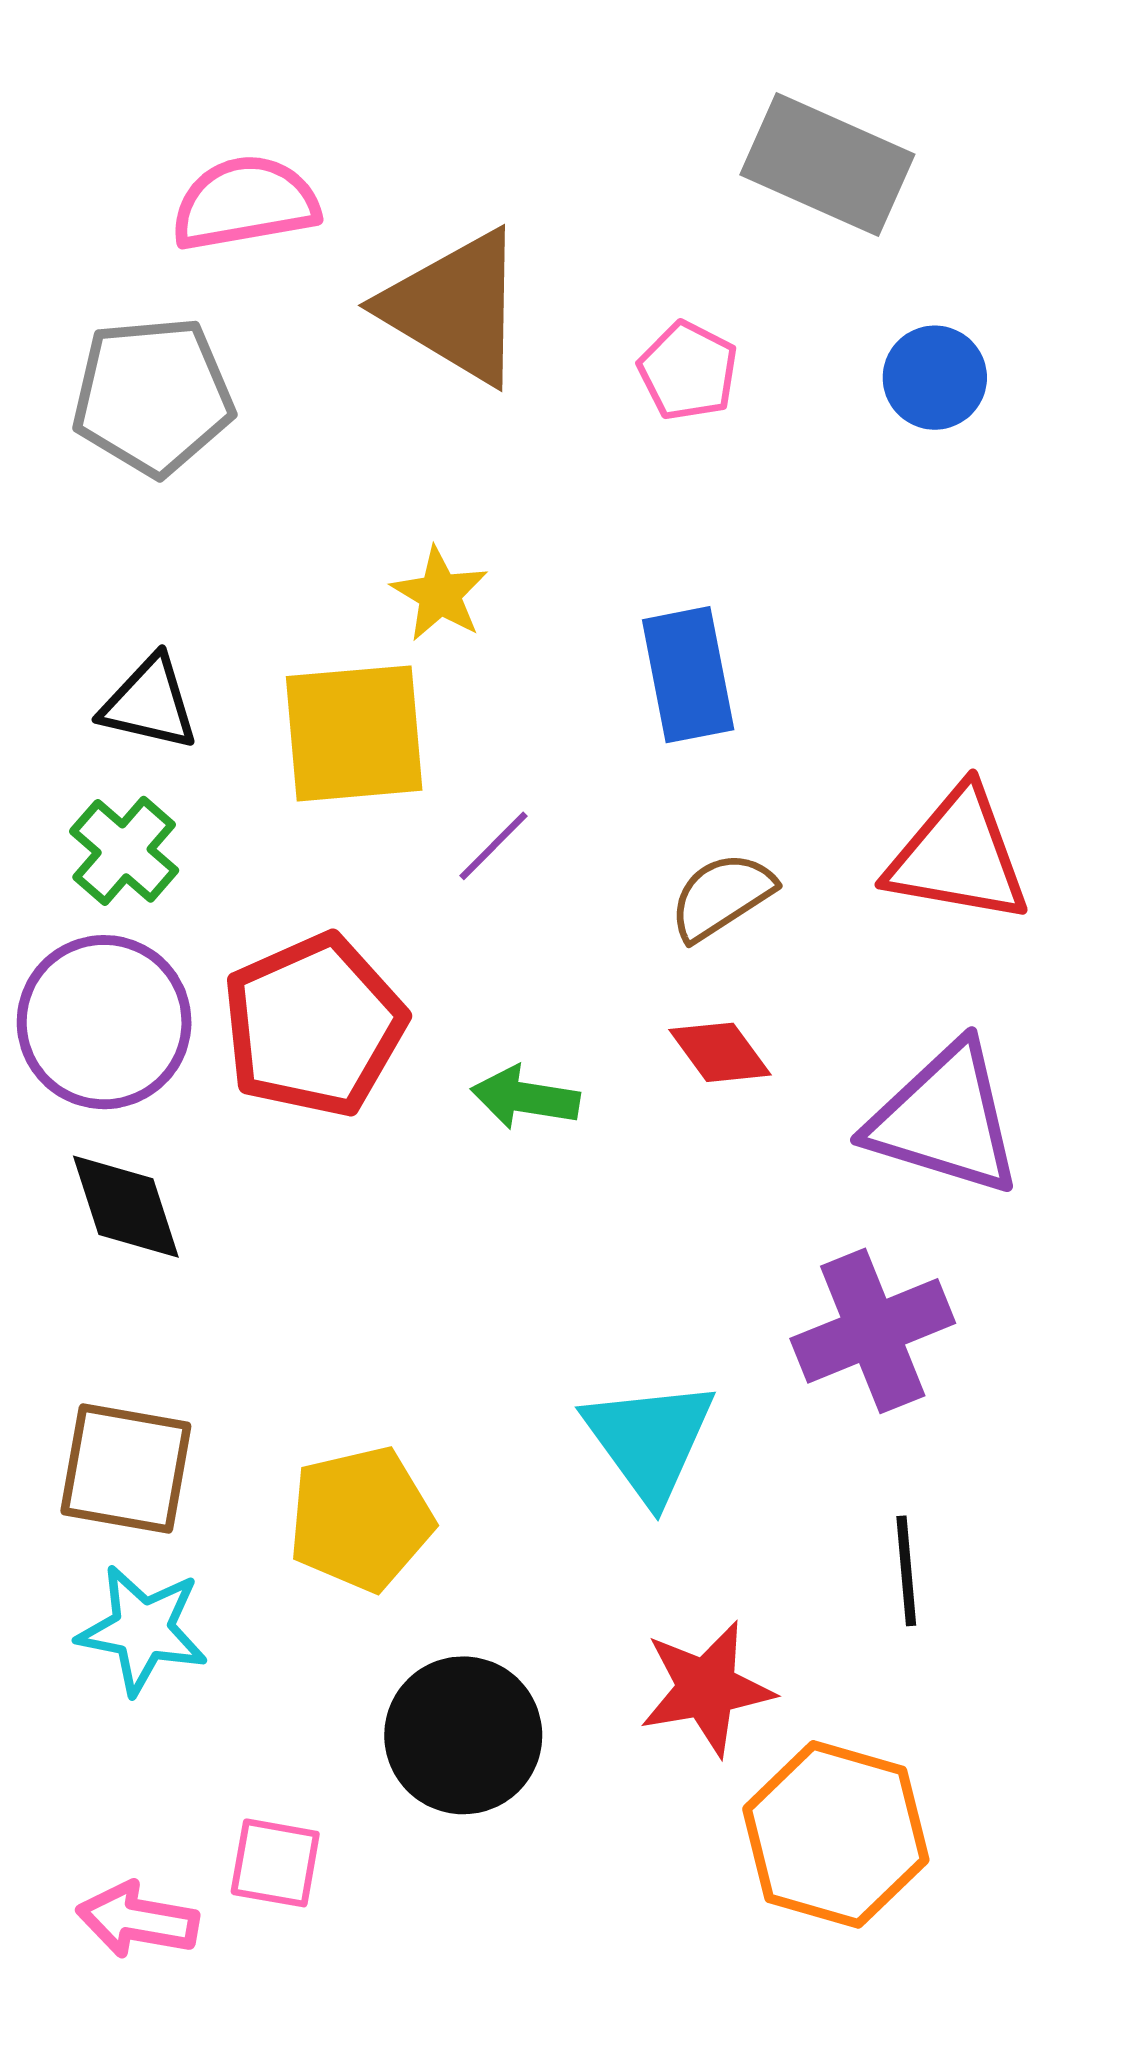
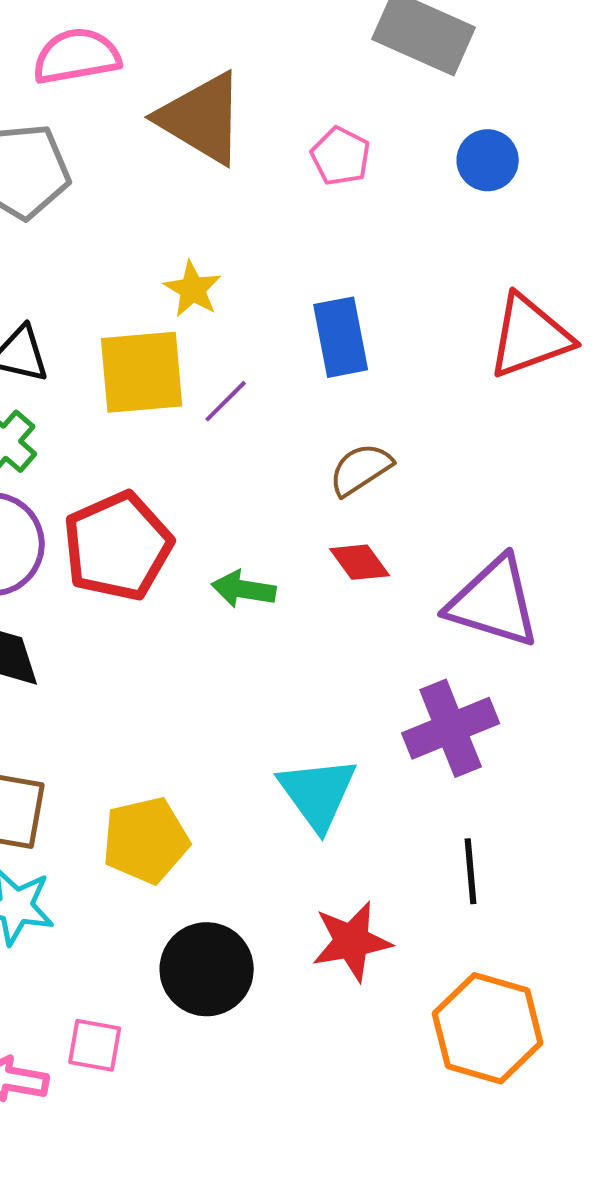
purple line: (493, 846) -> (226, 401), moved
red triangle: (958, 856) -> (530, 336), moved, turned -30
orange hexagon: (836, 1834) -> (488, 1028), moved

